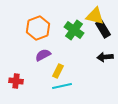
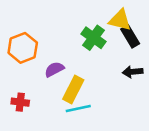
orange hexagon: (38, 28) -> (23, 48), moved
yellow rectangle: (58, 71) -> (73, 90), size x1.5

